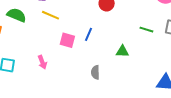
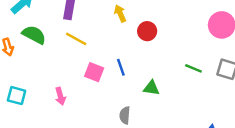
blue line: (88, 34) -> (121, 67), turned -48
green triangle: (122, 51) -> (151, 88), moved

